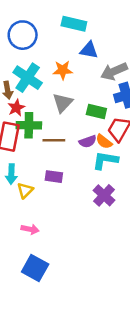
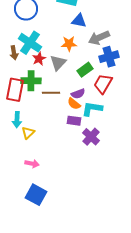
orange star: (63, 70) -> (69, 44), moved
red star: (16, 108) -> (39, 59), moved
green rectangle: (96, 111) -> (85, 70), turned -49
orange semicircle: (104, 142) -> (74, 104), moved
purple rectangle: (54, 177) -> (74, 121), moved

